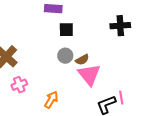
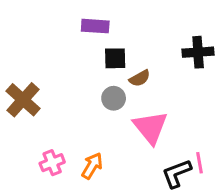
brown semicircle: (82, 60) -> (140, 78), moved
pink cross: (19, 85) -> (52, 163), moved

